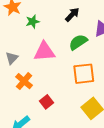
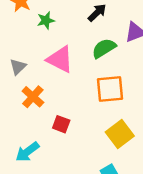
pink triangle: (44, 52) -> (60, 59), turned 30
red square: (46, 102) -> (61, 124), turned -32

